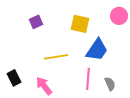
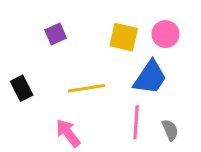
pink circle: (119, 16) -> (165, 34), moved
black rectangle: (14, 78) -> (22, 88), moved

